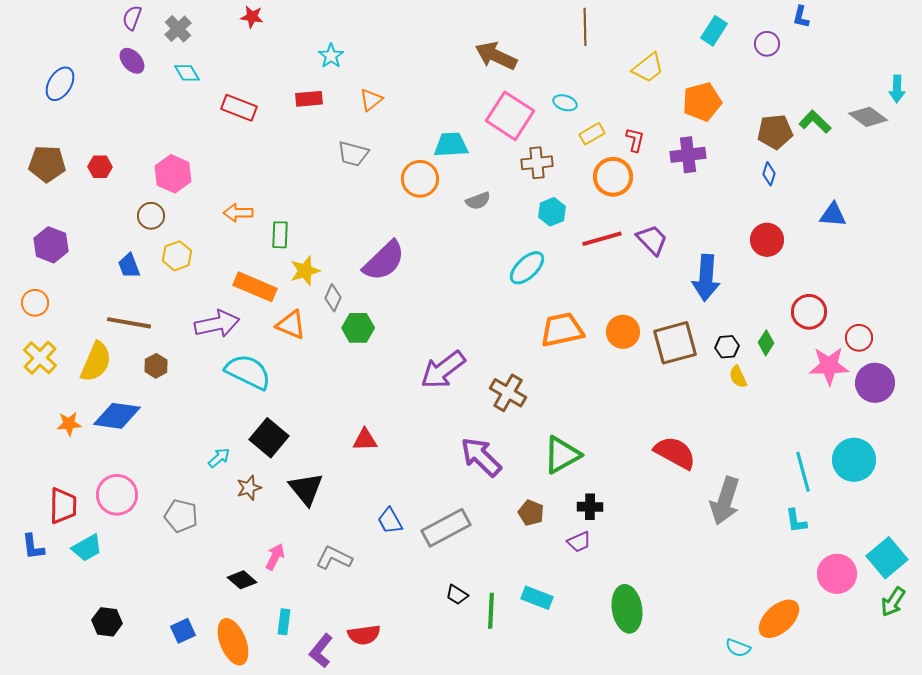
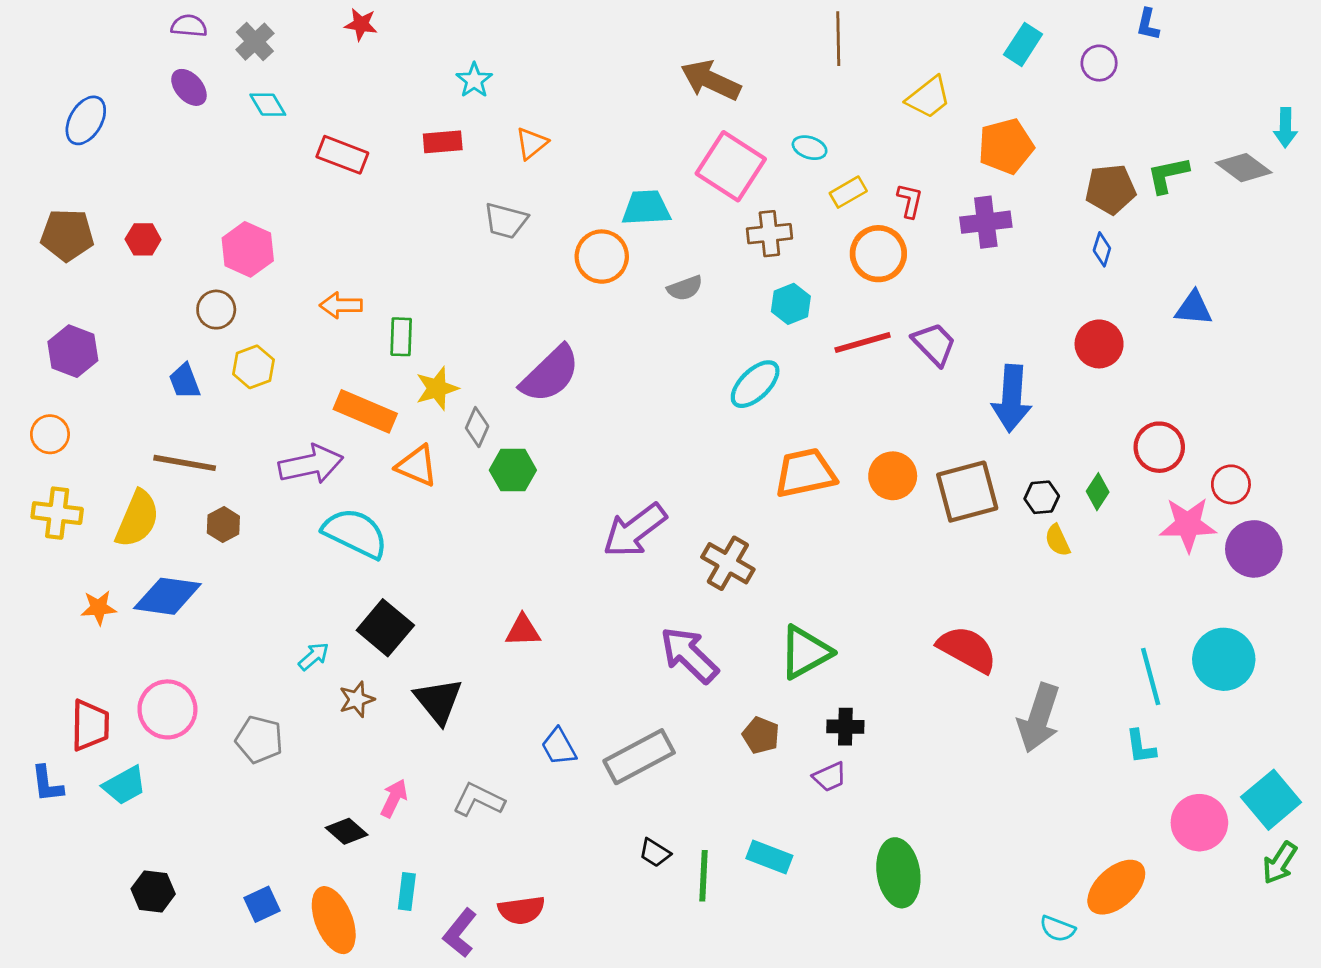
purple semicircle: (132, 18) -> (189, 26), turned 75
green L-shape: (815, 122) -> (1168, 175), turned -56
yellow cross: (40, 358) -> (57, 513), turned -36

